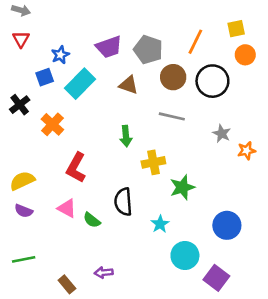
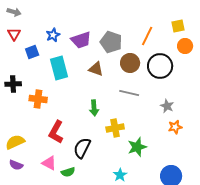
blue star: (60, 55) -> (53, 35), moved
blue square: (45, 77) -> (32, 52), moved
cyan rectangle: (80, 84) -> (59, 68), turned -60
black cross: (20, 105) -> (13, 84), turned 35
orange cross: (52, 124) -> (38, 99), turned -36
orange star: (247, 151) -> (175, 127), moved
black semicircle: (123, 202) -> (82, 148), moved, turned 30
green semicircle: (92, 220) -> (68, 172), turned -56

